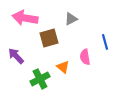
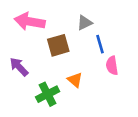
blue line: (105, 42) -> (100, 44), moved
pink semicircle: (85, 57) -> (112, 66), moved

